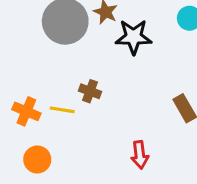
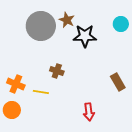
yellow line: (62, 110) -> (41, 92), moved
orange circle: (37, 159) -> (12, 110), moved

